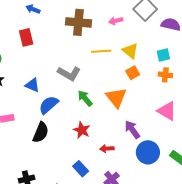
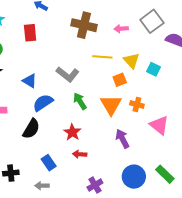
cyan square: (163, 55) -> (154, 69), moved, turned 32
orange square: (133, 73) -> (120, 80), moved
orange cross: (165, 75) -> (137, 104), moved
red arrow: (107, 149) -> (80, 154), moved
blue circle: (148, 152) -> (134, 177), moved
blue rectangle: (81, 169) -> (49, 163), moved

